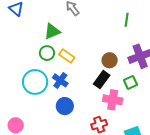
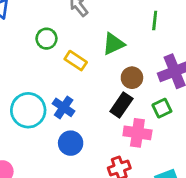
green triangle: (52, 31) -> (114, 44), moved
green circle: (47, 53) -> (46, 39), moved
yellow rectangle: (67, 56) -> (76, 61), moved

